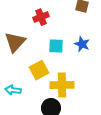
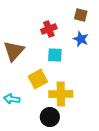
red cross: (41, 17) -> (49, 29), moved
blue star: (82, 44) -> (81, 39), moved

